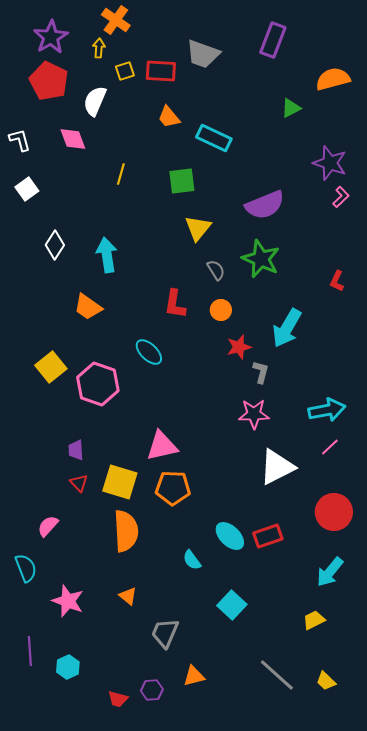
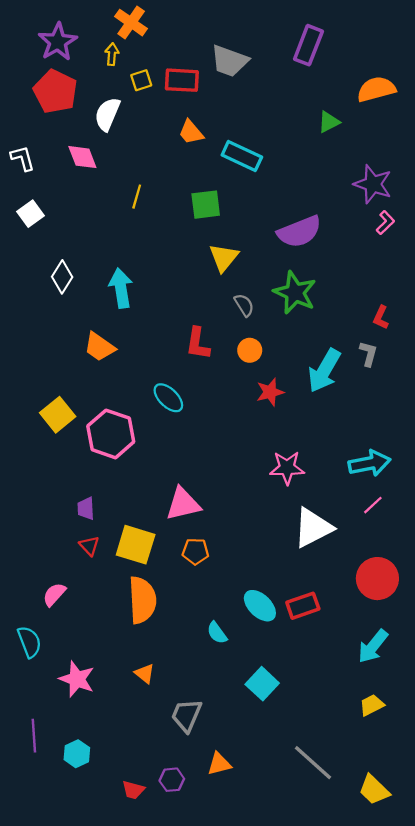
gray L-shape: (261, 372) -> (368, 354), moved
orange pentagon: (173, 488) -> (195, 551), size x0.7
yellow trapezoid: (314, 620) -> (372, 705), moved
yellow trapezoid: (326, 681) -> (374, 790), moved, size x1.4

